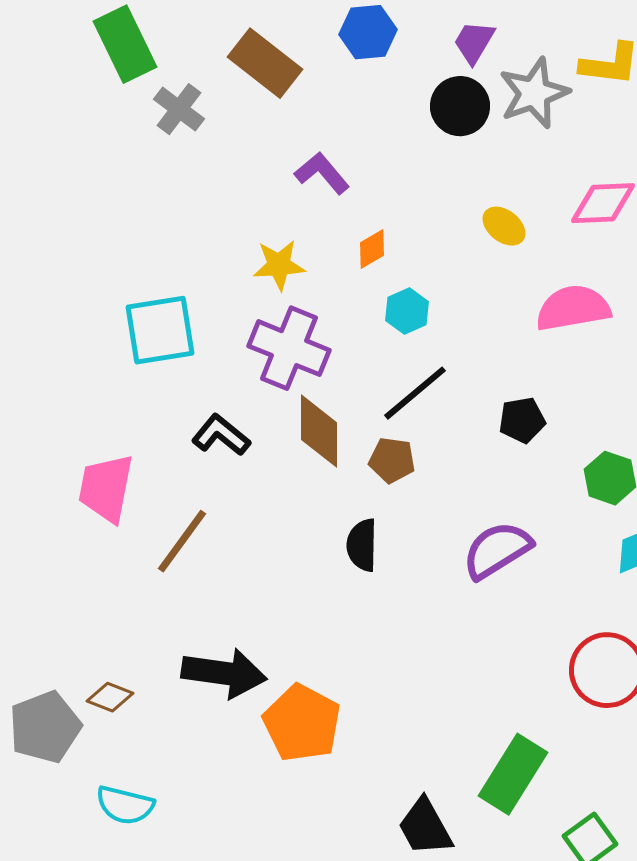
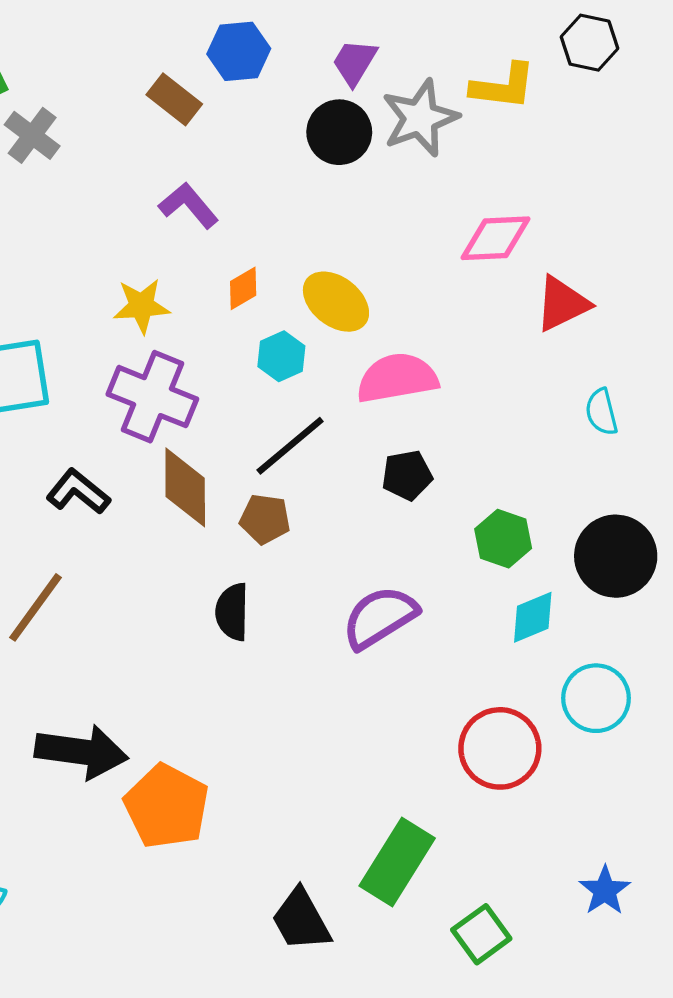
brown rectangle: (265, 63) -> (174, 99), moved, size x0.7
yellow ellipse: (504, 226) -> (336, 302), moved, size x1.4
pink semicircle: (573, 308) -> (397, 378), moved

